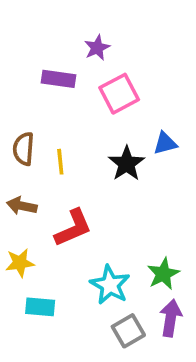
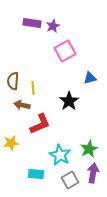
purple rectangle: (58, 79) -> (32, 23), moved
black star: (126, 164) -> (69, 101), moved
brown arrow: (22, 206) -> (22, 105), moved
cyan rectangle: (40, 307) -> (36, 174), moved

